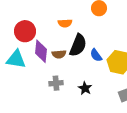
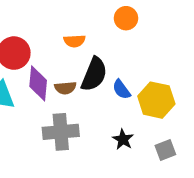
gray cross: (56, 83) -> (61, 132), size x1.6
black star: (85, 88) -> (123, 139), moved

